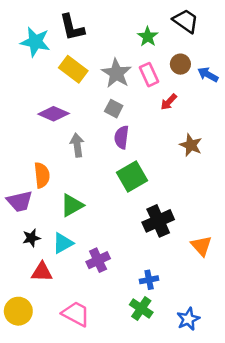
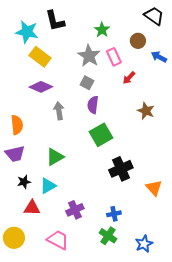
black trapezoid: (186, 21) -> (154, 16), moved
green star: (148, 37) -> (102, 30), moved
brown circle: (180, 64) -> (138, 41), moved
yellow rectangle: (73, 69) -> (40, 57), moved
orange semicircle: (42, 175) -> (17, 125), moved
purple cross: (98, 260) -> (75, 210), moved

